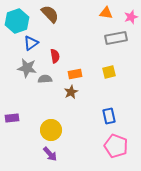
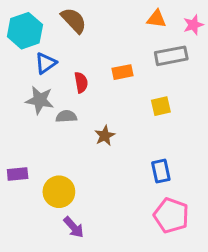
orange rectangle: (75, 74) -> (122, 72), moved
yellow circle: (51, 130) -> (59, 192), moved

